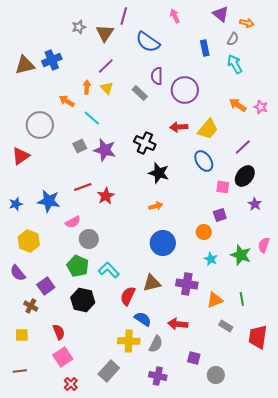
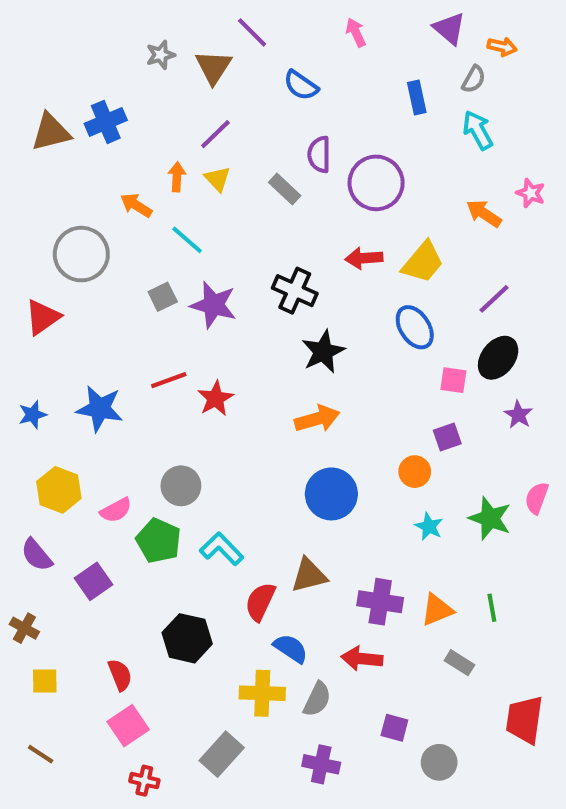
purple line: (124, 16) -> (252, 32), turned -60
blue semicircle: (148, 42) -> (301, 85), size x0.7
pink star: (261, 107) -> (531, 193), moved
black star: (159, 173) -> (323, 352), turned 30
orange arrow: (156, 206) -> (317, 419), size x1.5
pink semicircle: (73, 222) -> (116, 510), moved
purple cross: (187, 284) -> (380, 602), moved
black hexagon: (83, 300) -> (187, 638), moved
brown cross: (31, 306) -> (24, 628), moved
red trapezoid: (258, 337) -> (524, 720), moved
brown line: (20, 371) -> (41, 754), turned 40
red cross: (71, 384) -> (144, 781), turned -32

